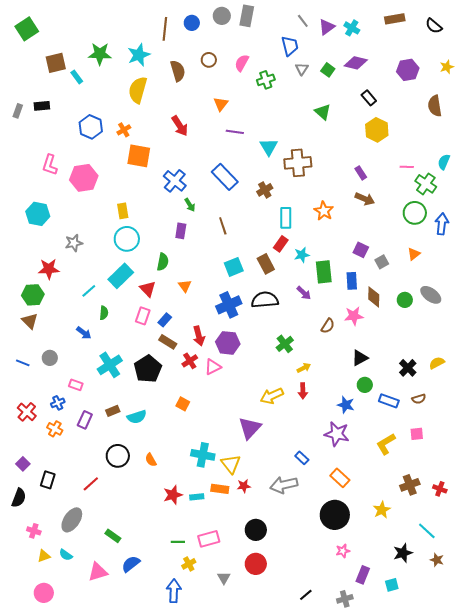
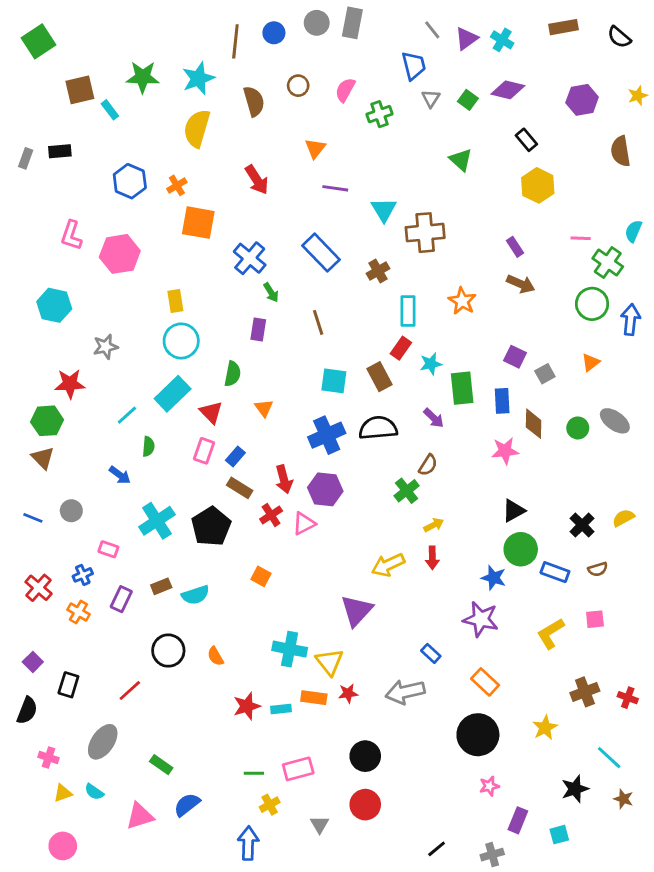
cyan square: (234, 267) -> (334, 381), turned 30
brown semicircle: (328, 326) -> (428, 465), moved
green circle: (365, 385) -> (521, 549), size x1.5

